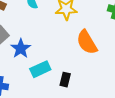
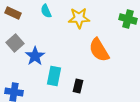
cyan rectangle: (40, 69) -> (54, 76), turned -54

